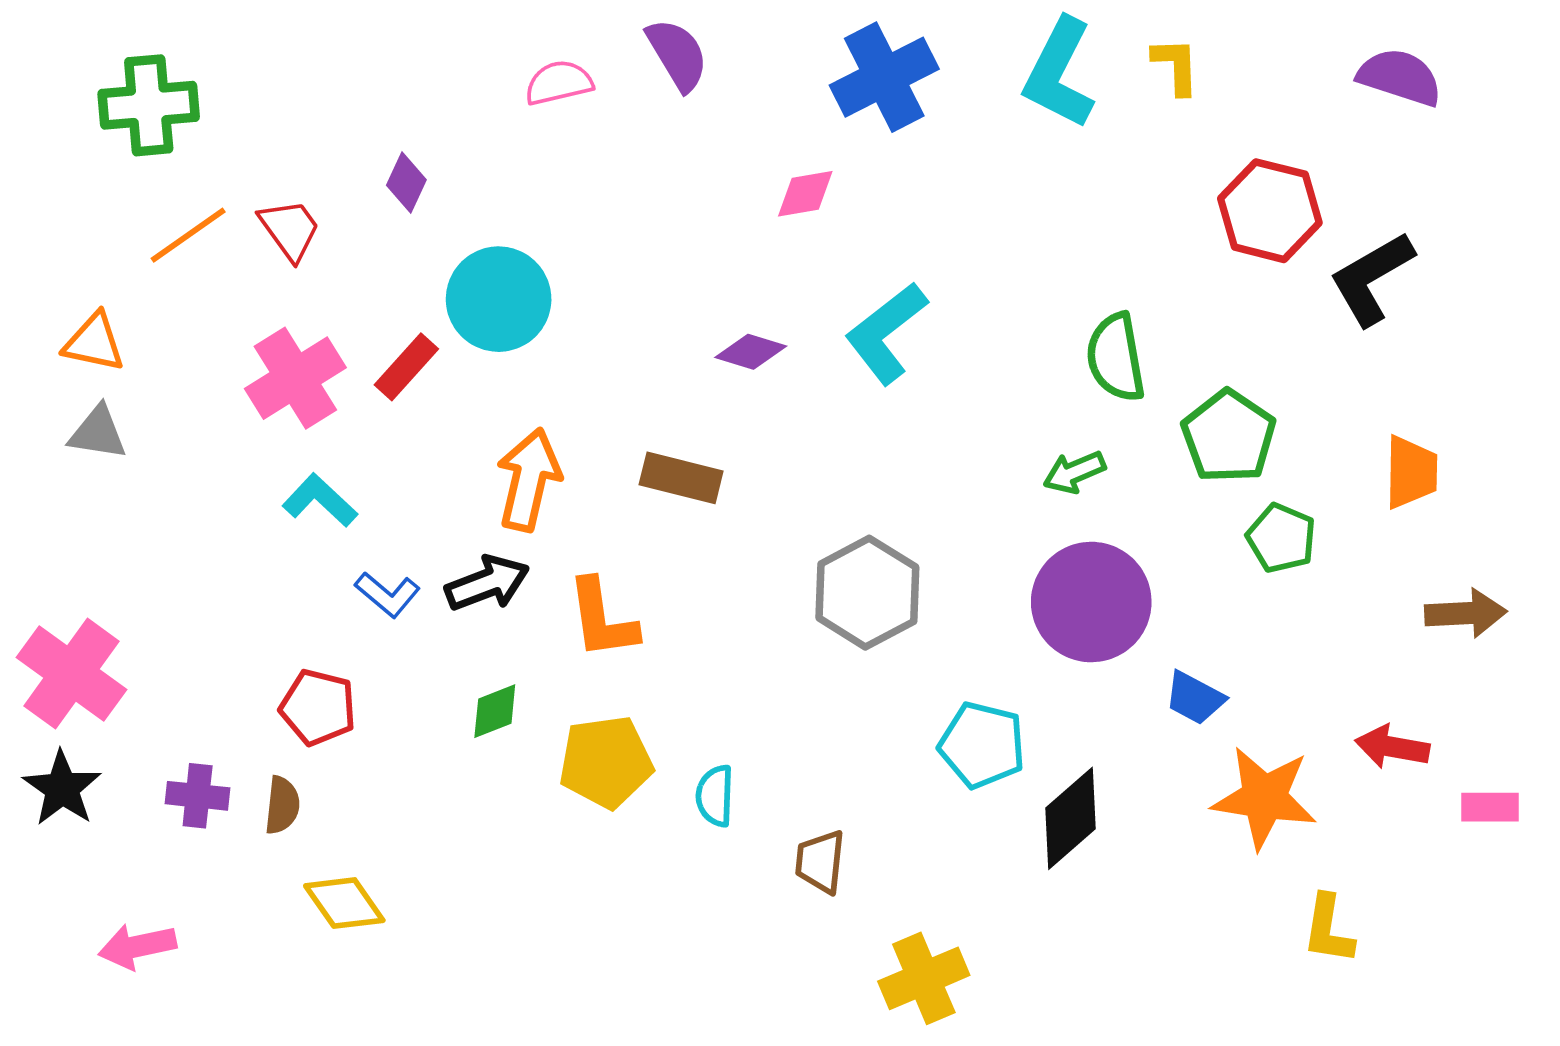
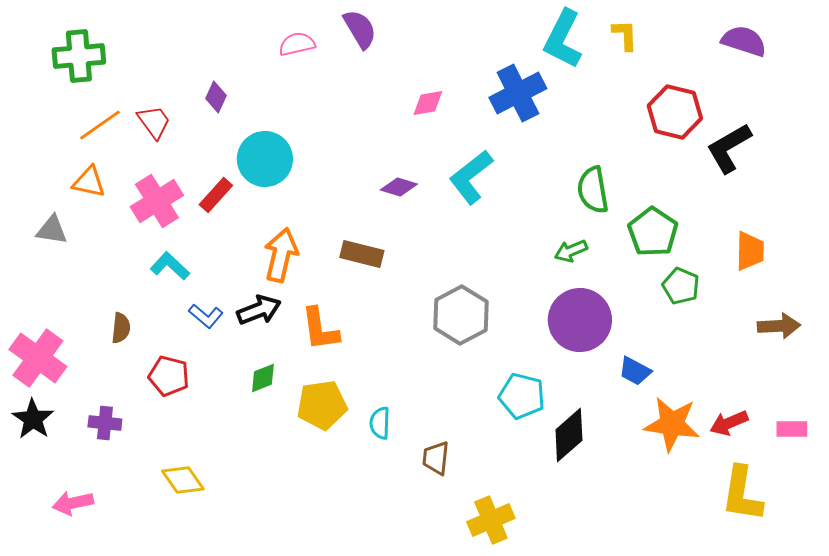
blue cross: (884, 77) -> (518, 93), moved
orange triangle: (94, 342) -> (89, 182), moved
red arrow: (1392, 747) -> (729, 423), moved, turned -33
brown semicircle: (282, 805) -> (121, 328), moved
yellow L-shape: (1328, 929) -> (742, 494), moved, size x1.5

